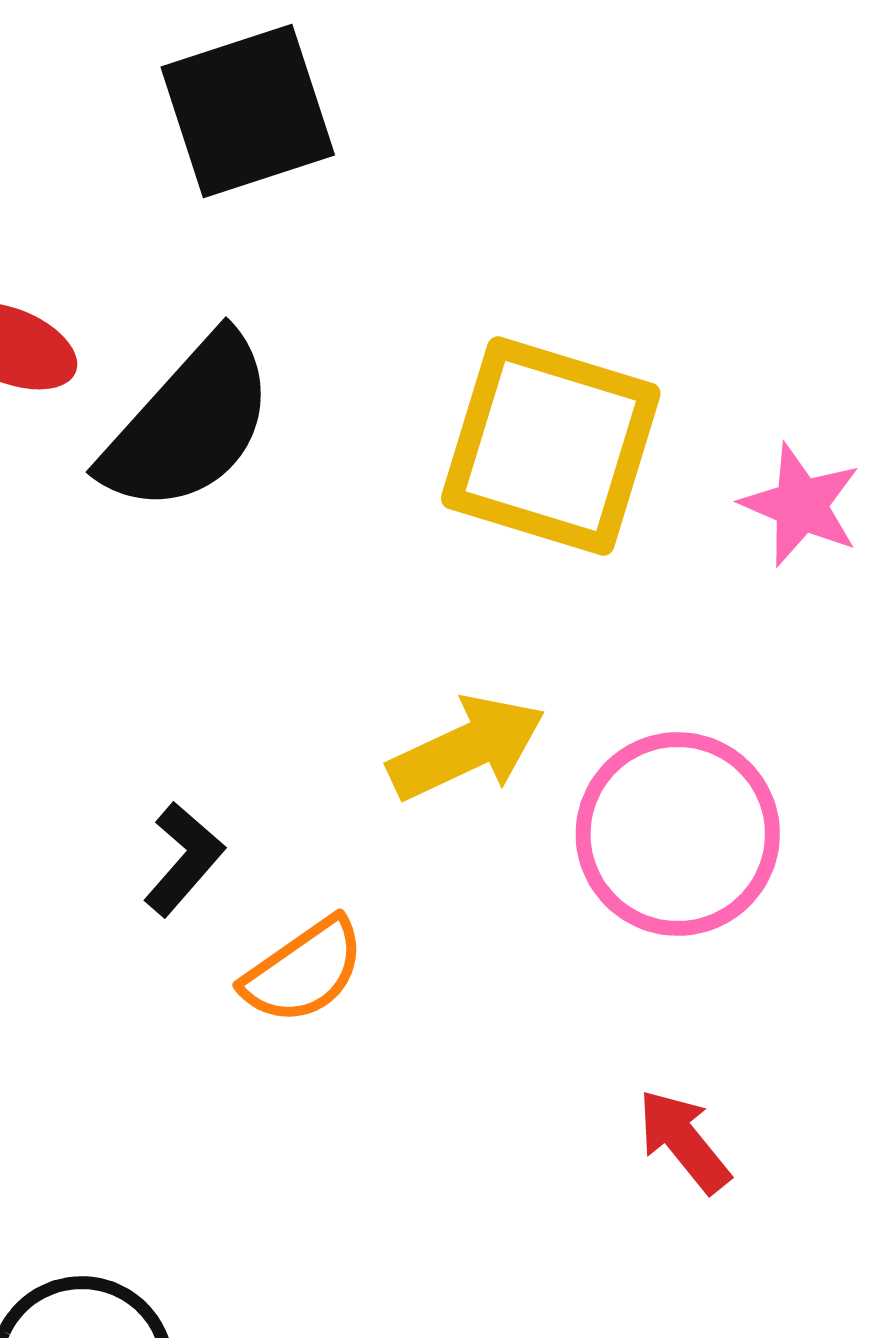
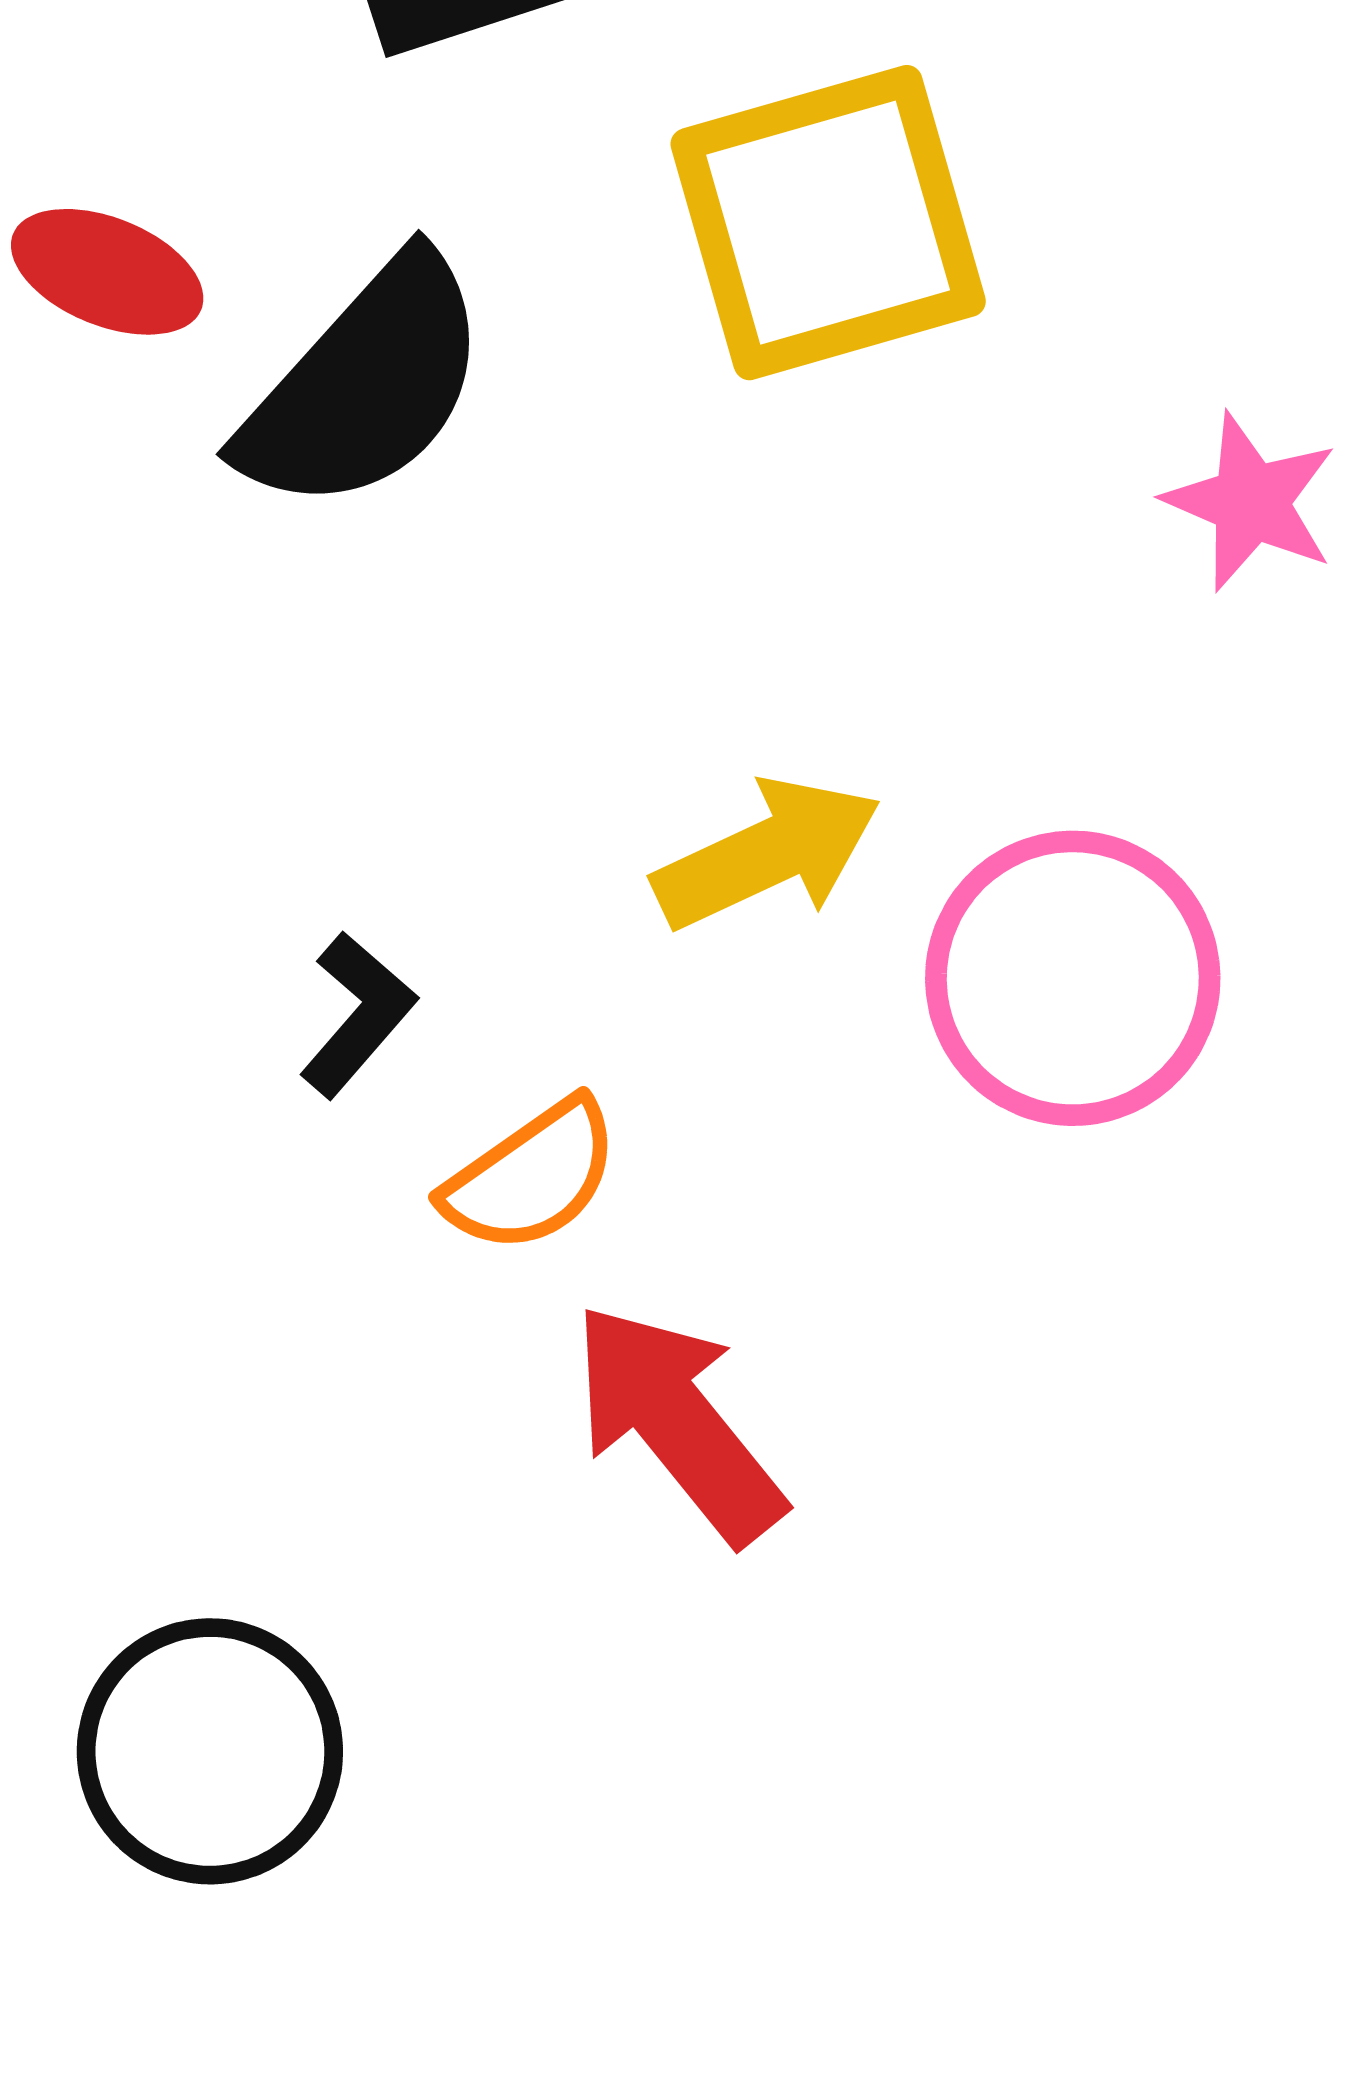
yellow square: (551, 446) -> (828, 223), moved, turned -33
red arrow: (684, 1141) -> (678, 1423), moved, size x1.6

